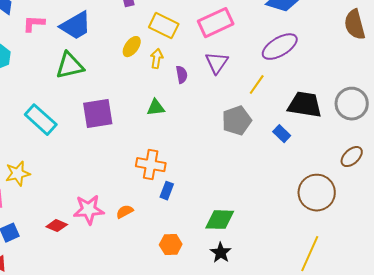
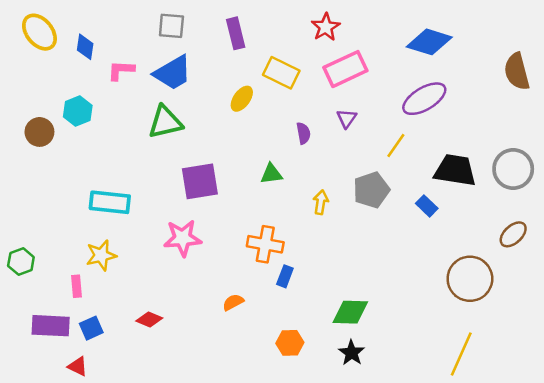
yellow arrow: (157, 59) -> (321, 202), moved
purple triangle: (217, 63) -> (347, 118), size x0.7
cyan rectangle: (41, 120) -> (110, 202), moved, turned -36
pink star: (89, 210) -> (183, 238), moved

